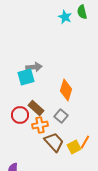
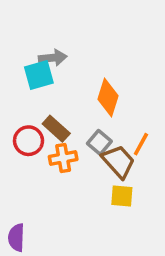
brown trapezoid: (54, 142) -> (118, 161), moved
orange line: (85, 142) -> (141, 144), moved
yellow square: (74, 147) -> (122, 196), turned 32

